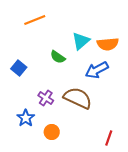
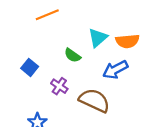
purple cross: (46, 98) -> (59, 86), moved

